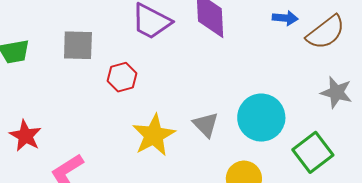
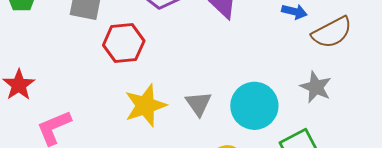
red hexagon: (122, 77) -> (124, 43), size x1.4
gray star: (336, 92) -> (316, 87), moved

